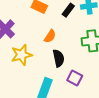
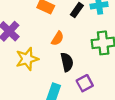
purple square: (75, 78) -> (85, 83), turned 35

